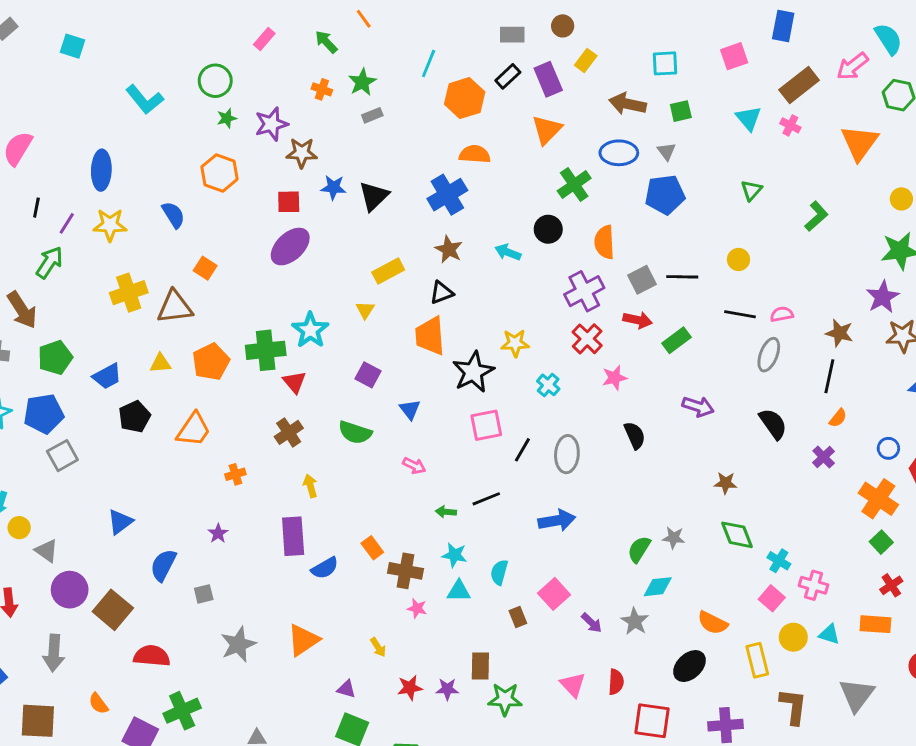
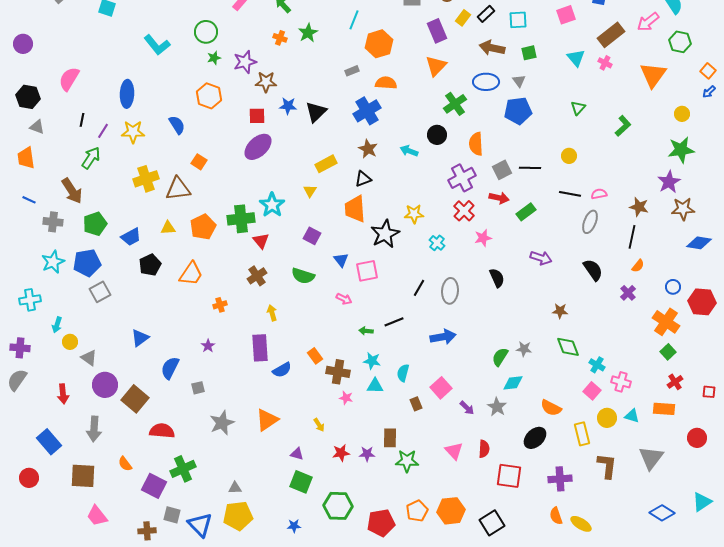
black rectangle: (508, 76) -> (486, 14), moved
gray rectangle: (372, 115) -> (352, 71), moved
pink square: (486, 425) -> (367, 271), moved

